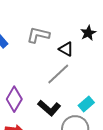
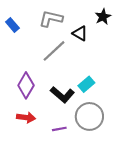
gray line: (58, 74) -> (54, 51), moved
cyan rectangle: (86, 104) -> (86, 84), moved

